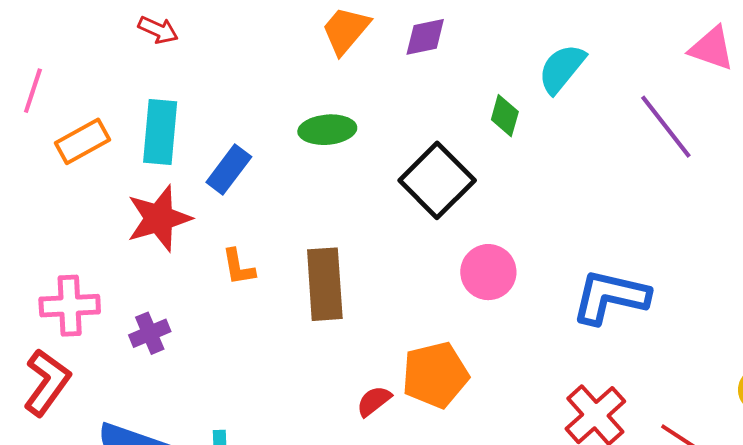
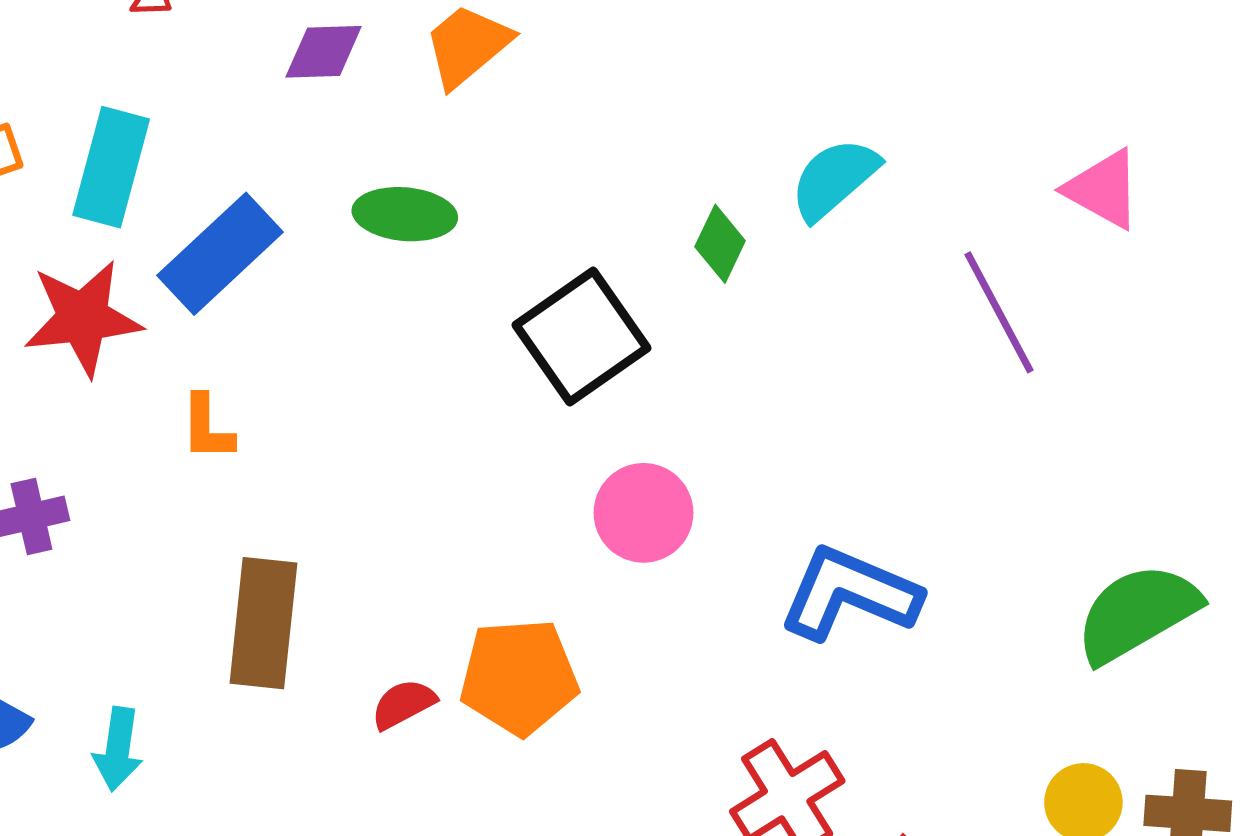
purple diamond: (425, 37) -> (324, 52), moved
blue rectangle: (229, 169) -> (220, 254), size x1.4
brown rectangle: (325, 284) -> (263, 623), moved

